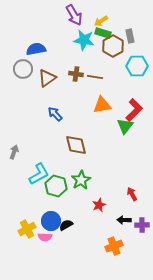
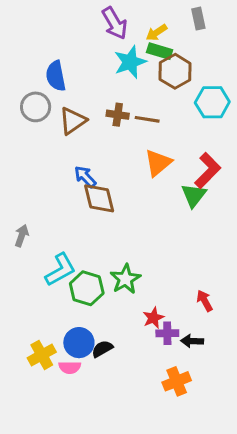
gray rectangle: (130, 36) -> (198, 19), moved
cyan star: (84, 40) -> (130, 62), turned -30
blue semicircle: (36, 49) -> (56, 76), turned -90
orange triangle: (102, 105) -> (158, 163), turned -30
brown diamond: (76, 145) -> (99, 198), moved
purple cross: (142, 225) -> (167, 333), moved

